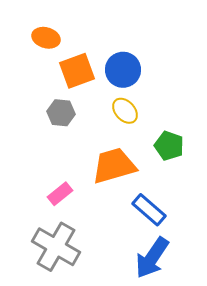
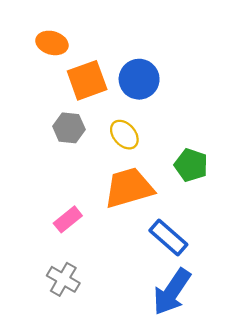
yellow ellipse: (125, 111) -> (124, 135), moved
gray cross: (56, 247) -> (63, 279), size x0.6

